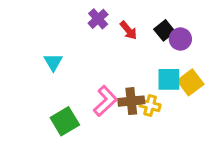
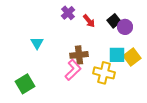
brown cross: (131, 101) -> (79, 55), moved
yellow cross: (150, 105) -> (104, 73), size x1.5
green square: (65, 121) -> (25, 84), moved

